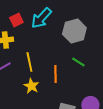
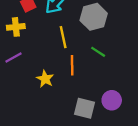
yellow line: (29, 62) -> (63, 37), moved

